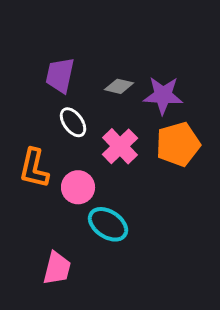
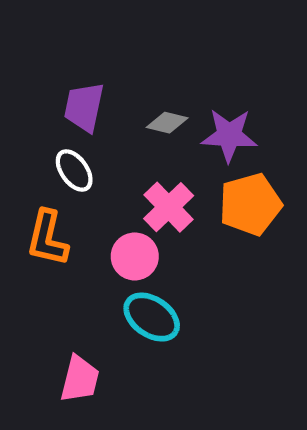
white ellipse: (73, 122) -> (74, 170), moved
pink circle: (78, 187) -> (135, 256), moved

